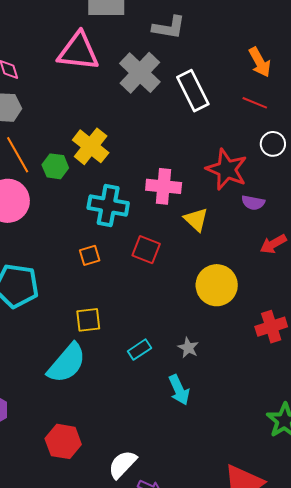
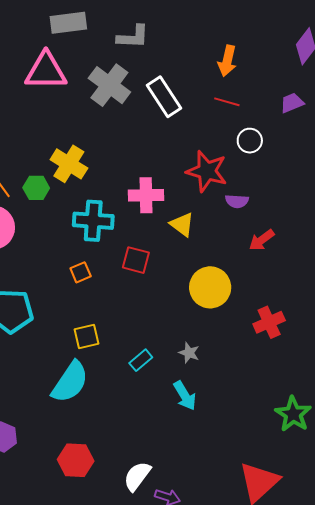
orange arrow: (260, 62) -> (227, 61), turned 48

